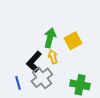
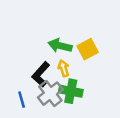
green arrow: (50, 38) -> (60, 46), turned -90
green cross: (80, 85) -> (71, 91), moved

